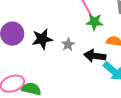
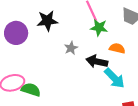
black star: (42, 39) -> (47, 21), moved

